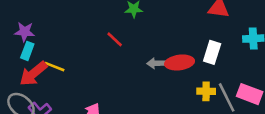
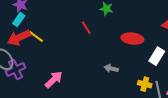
red ellipse: (180, 62) -> (132, 39), moved
gray arrow: (156, 63) -> (111, 69), moved

